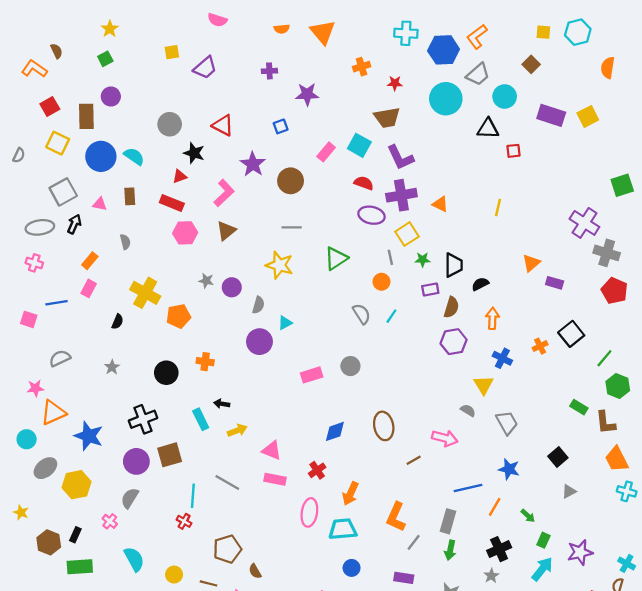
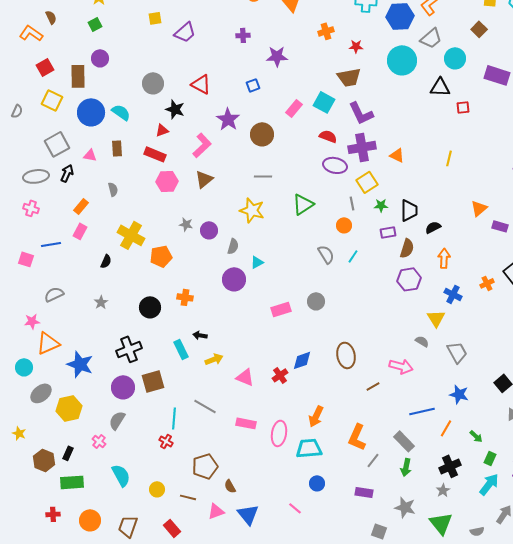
red cross: (317, 470) -> (280, 375), moved
pink rectangle: (275, 479) -> (246, 423), moved
gray rectangle: (448, 521) -> (404, 441), turned -60

